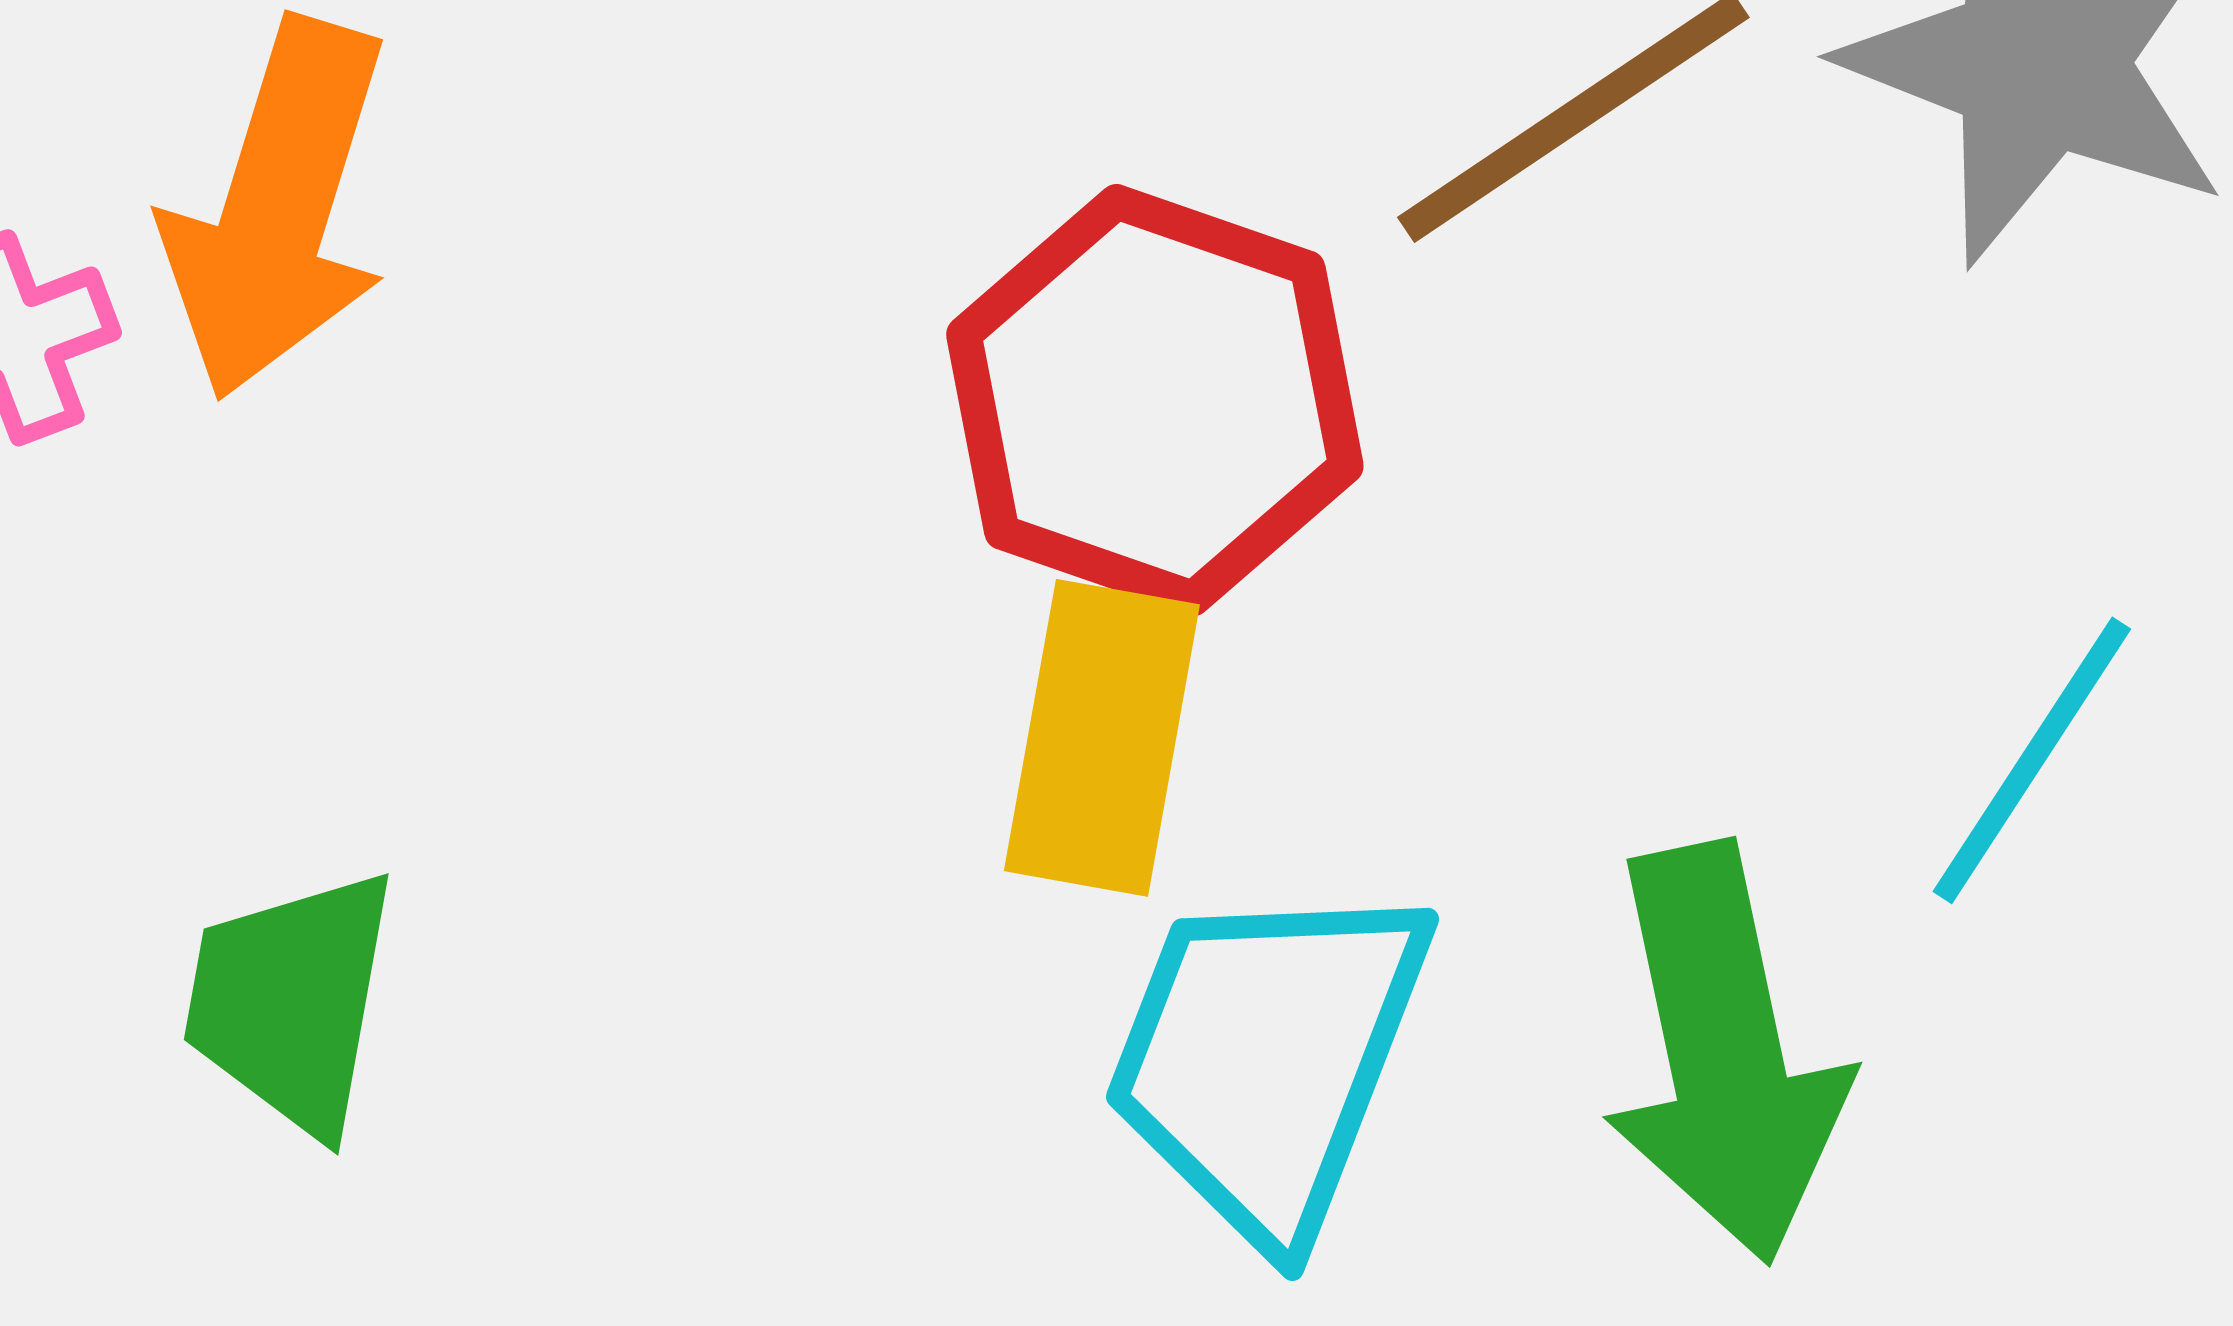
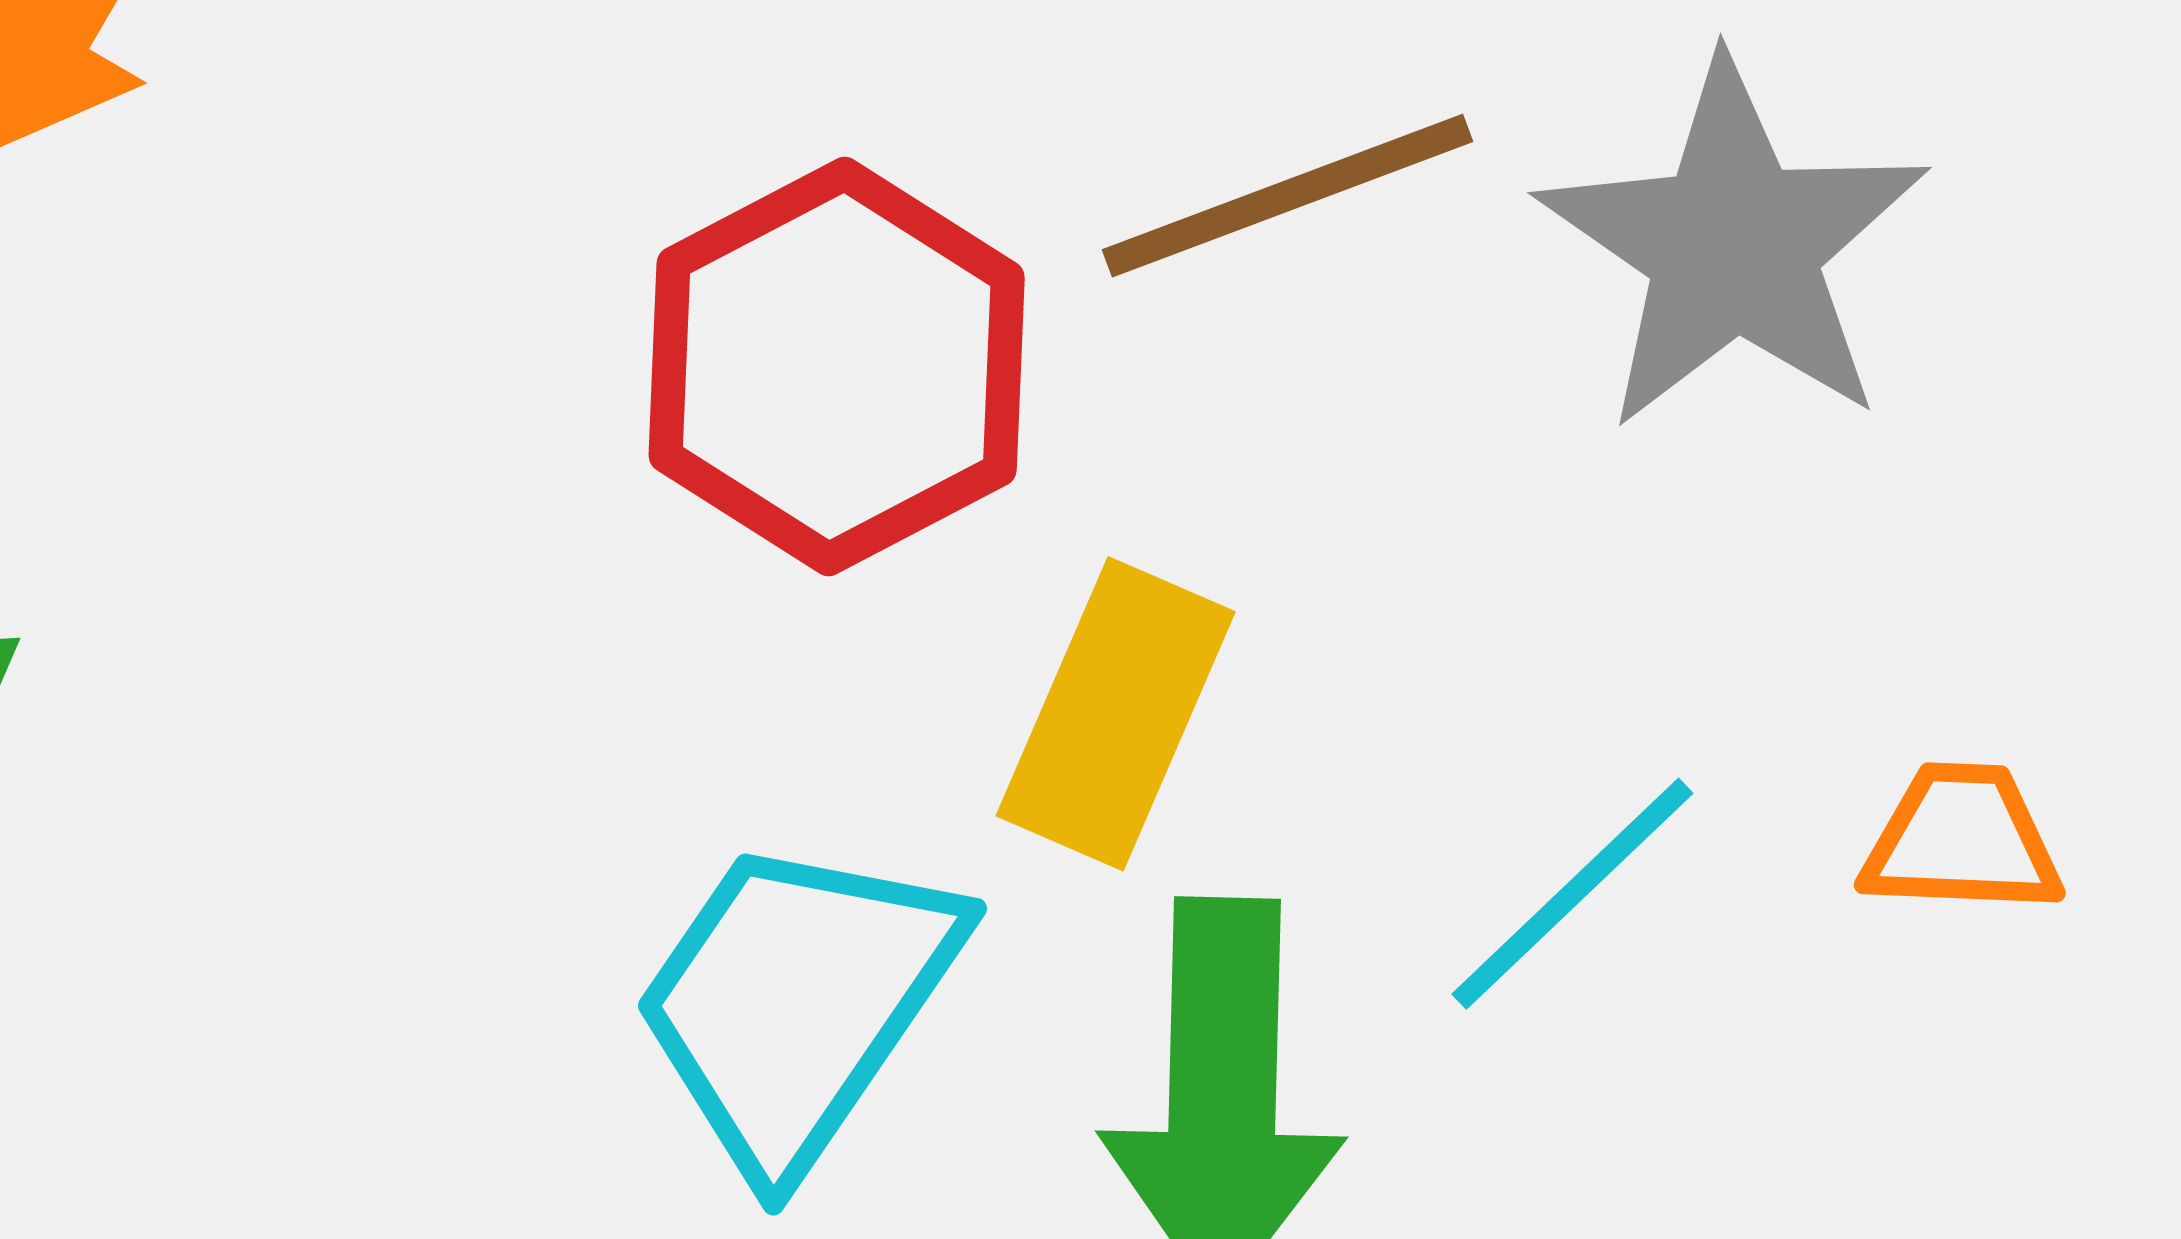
yellow rectangle: (1102, 738) -> (1116, 714), moved

